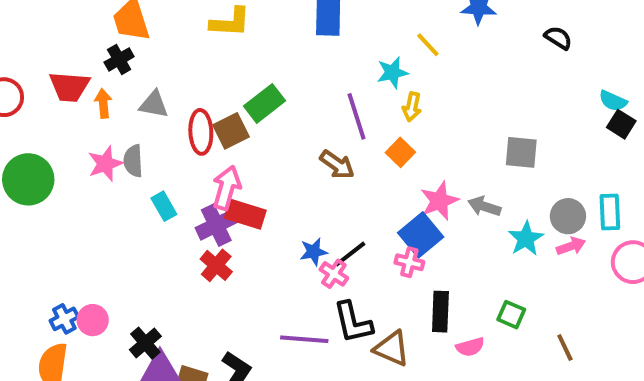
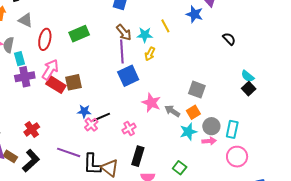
brown square: (231, 131) -> (74, 82), moved
orange square: (400, 152) -> (193, 112), moved
brown arrow: (337, 165) -> (124, 33), moved
pink star: (439, 201) -> (151, 103), turned 30
cyan rectangle: (164, 206) -> (20, 59), moved
purple cross: (216, 225) -> (25, 77), moved
blue square: (421, 235) -> (128, 76), moved
pink cross: (409, 262) -> (129, 128), turned 32
red cross: (216, 265) -> (32, 129), moved
green square: (511, 315) -> (180, 168), moved
black L-shape: (353, 322) -> (92, 164), moved

